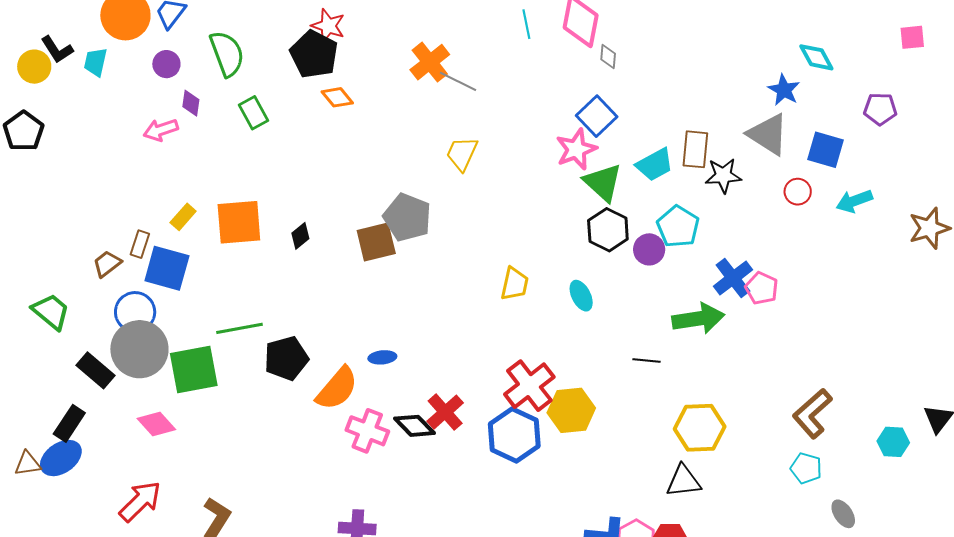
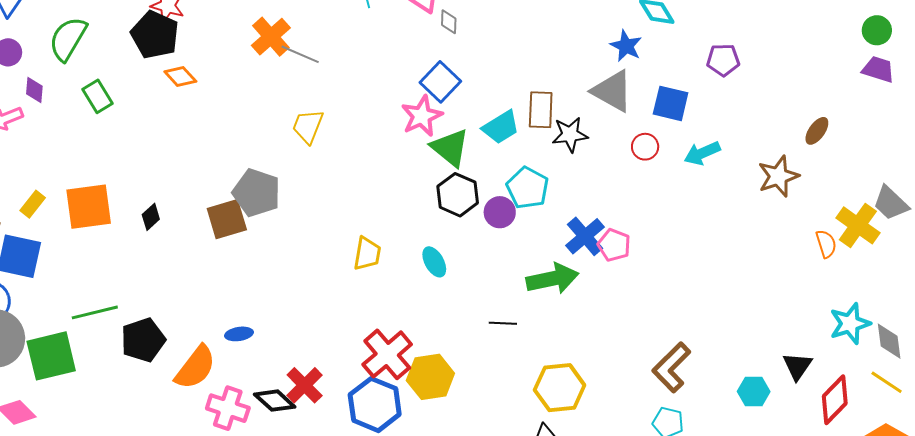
green semicircle: (227, 54) -> (68, 39), turned -126

